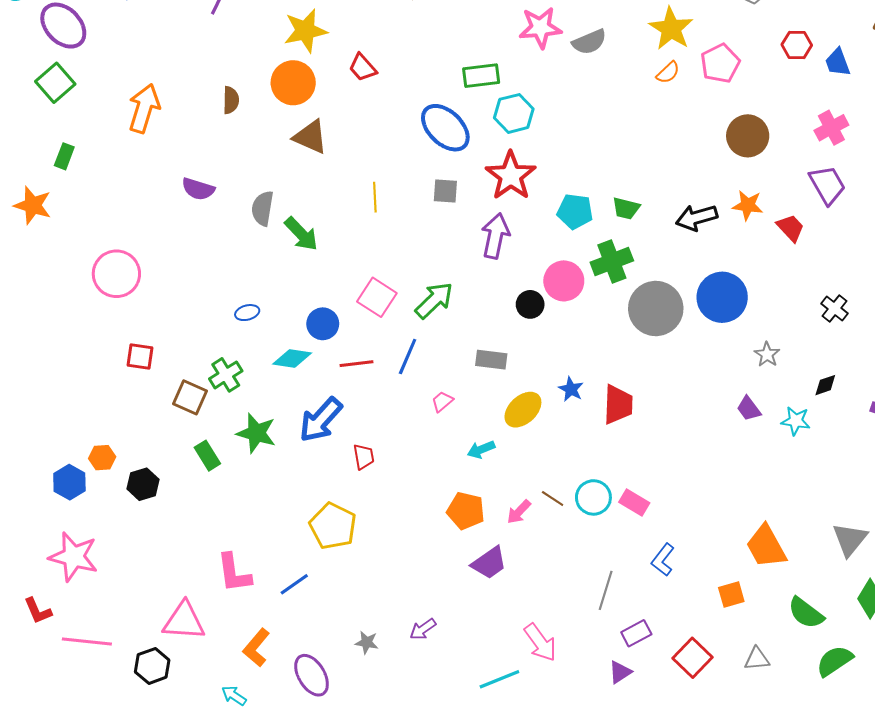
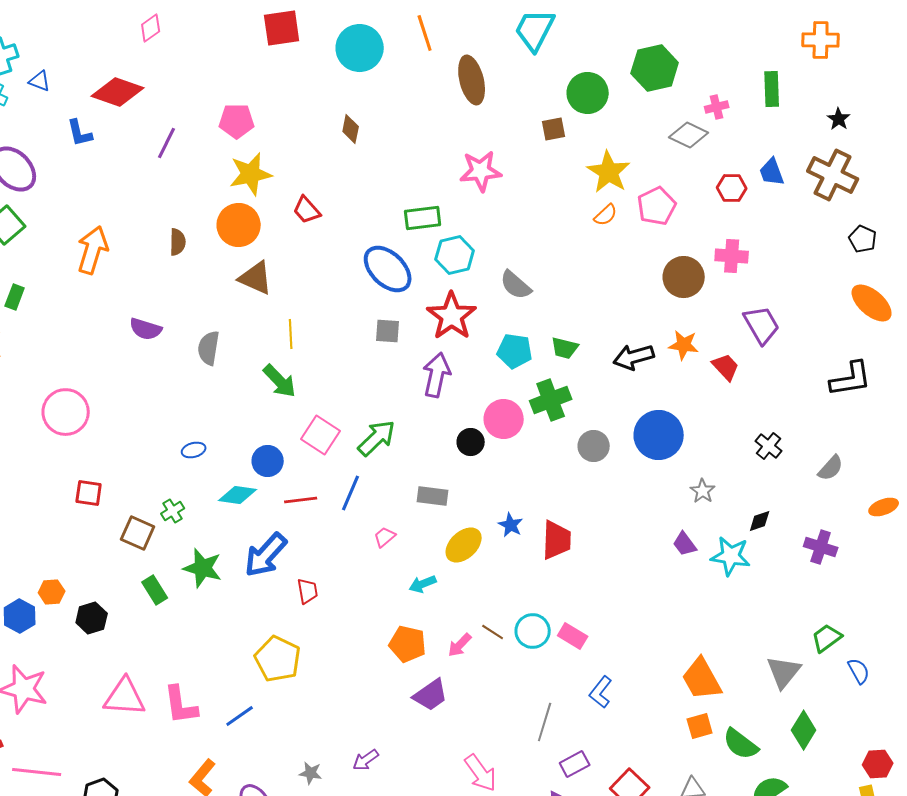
gray semicircle: (589, 42) -> (516, 285), moved, turned 64
blue trapezoid: (838, 62) -> (772, 172), moved
pink cross: (831, 128) -> (732, 256), moved, turned 32
yellow line: (375, 197) -> (291, 334), moved
green arrow: (301, 234) -> (280, 381), moved
gray circle: (656, 308) -> (594, 446), size x0.6
green cross: (226, 375) -> (173, 511), size x0.7
cyan star: (796, 421) -> (731, 556), size x1.4
orange square: (731, 594) -> (700, 726), moved
pink triangle: (184, 621) -> (125, 697), moved

